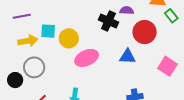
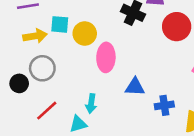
blue triangle: (128, 57) -> (135, 87), moved
pink ellipse: (87, 58) -> (106, 57), turned -65

